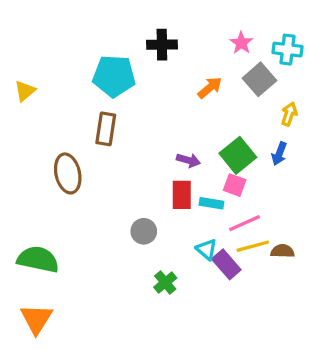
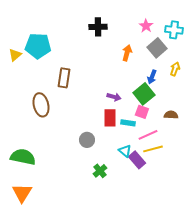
cyan pentagon: (114, 76) -> (38, 46), moved
orange arrow: (210, 88) -> (127, 53), turned -35
blue arrow: (279, 154) -> (152, 77), moved
brown semicircle: (283, 251) -> (171, 115), moved

